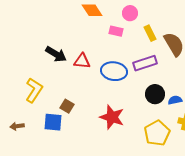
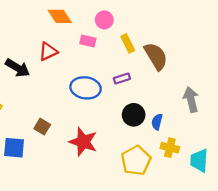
red triangle: (82, 61) -> (48, 52), moved, turned -30
purple rectangle: (145, 63) -> (122, 78), size x0.6
blue semicircle: (175, 100) -> (157, 122), turned -64
brown square: (67, 106) -> (42, 127), moved

